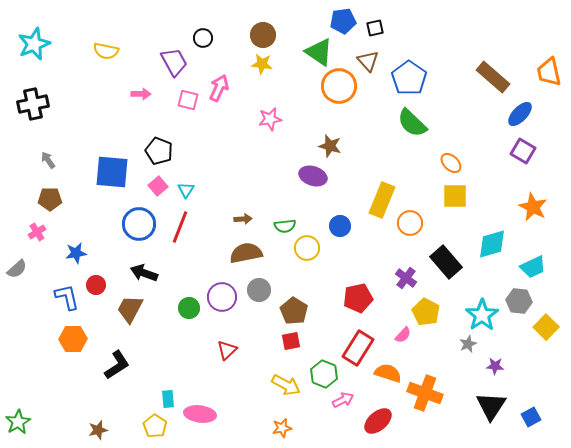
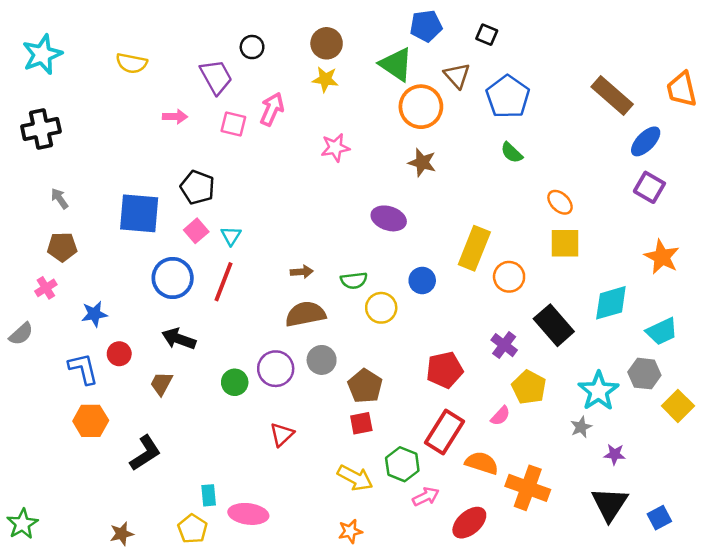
black square: (375, 28) -> (487, 35), moved, turned 36
green semicircle: (412, 123) -> (512, 153), size x0.6
brown star: (330, 146) -> (422, 163), moved
brown trapezoid: (130, 309) -> (161, 384), size x0.7

